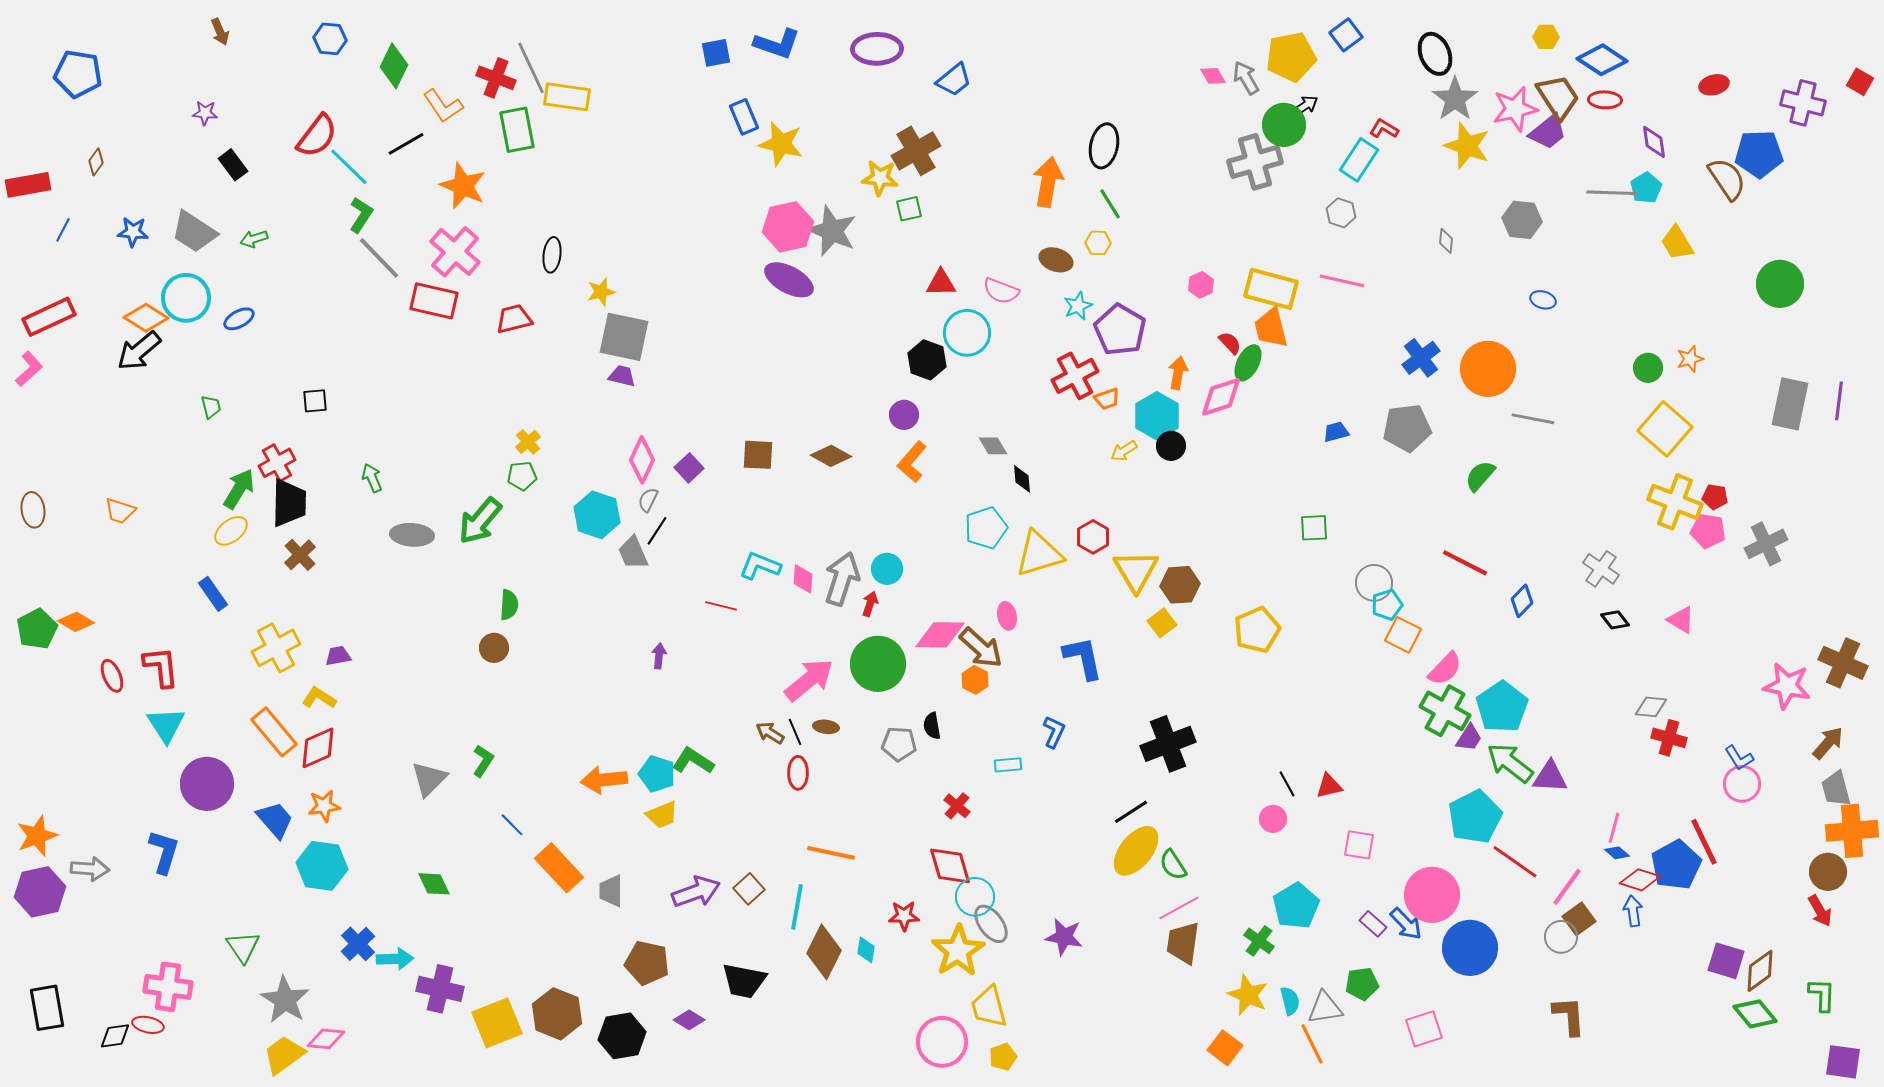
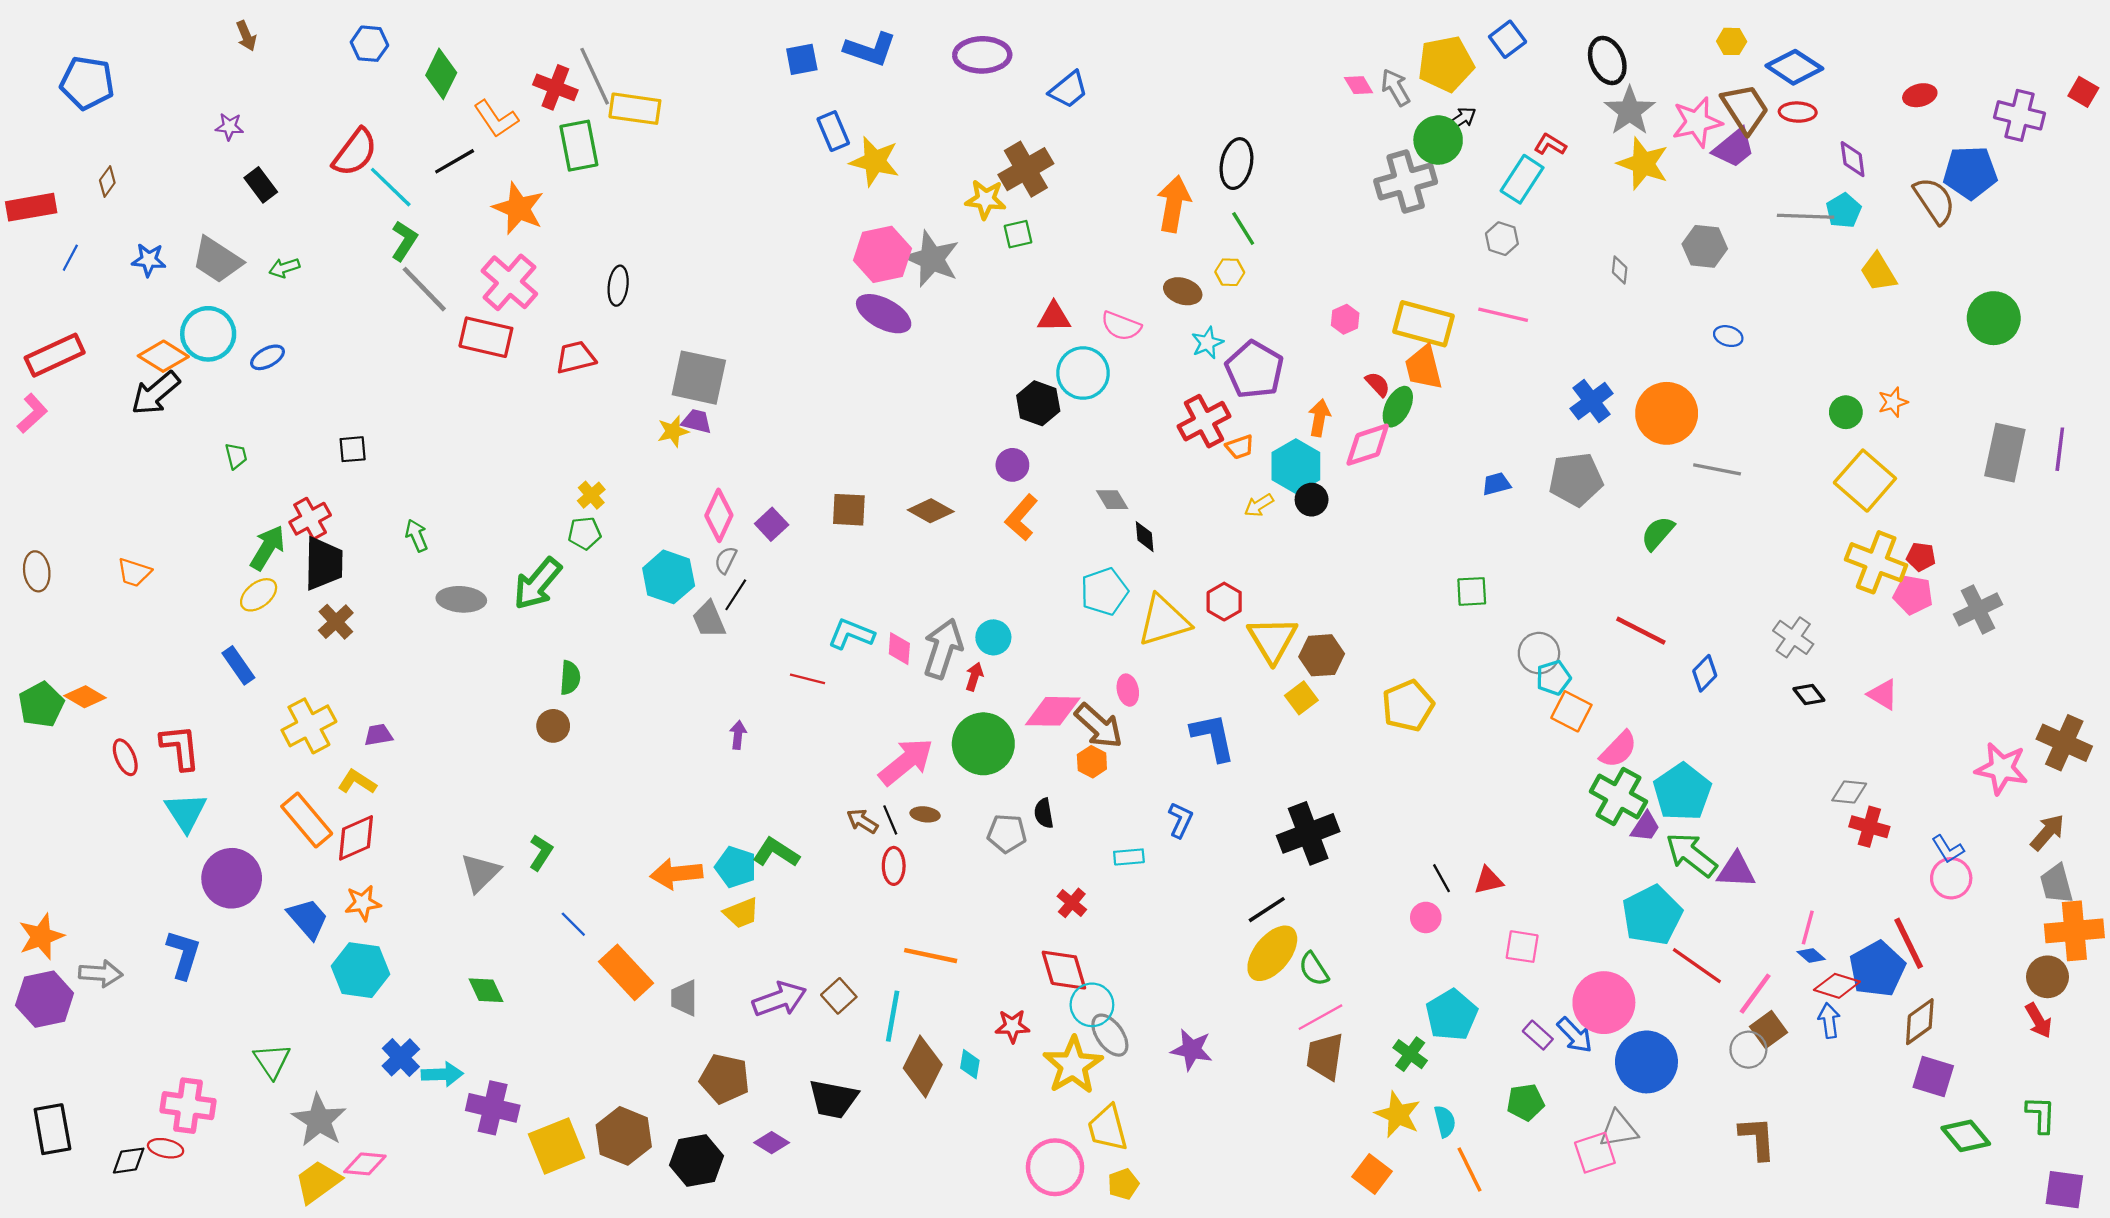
yellow star: (601, 292) -> (673, 431), moved
brown diamond: (1760, 971) -> (1920, 1022), moved
gray triangle: (1325, 1008) -> (1618, 1129), moved

